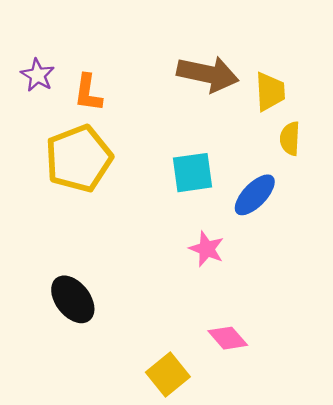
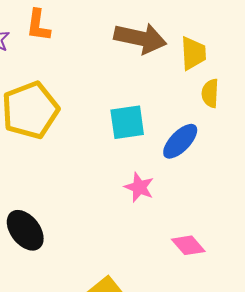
orange L-shape: (88, 93) -> (38, 25), moved
pink diamond: (228, 338) -> (188, 245), moved

